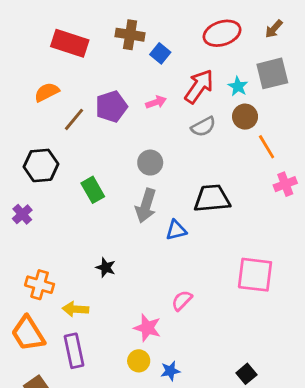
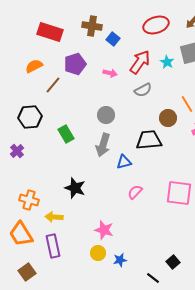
pink arrow: (156, 102) -> (110, 73), turned 32
purple pentagon: (111, 107) -> (75, 64), moved
brown circle: (245, 117) -> (168, 118), moved
black star: (106, 267) -> (75, 188), size x1.5
pink semicircle: (182, 301) -> (135, 192), moved

